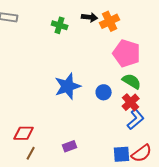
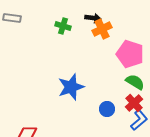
orange cross: (110, 21) -> (102, 29), moved
blue circle: (104, 92) -> (107, 109), moved

